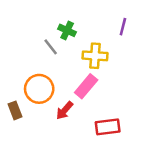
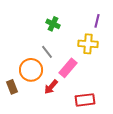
gray line: (51, 47) -> (47, 52), moved
yellow cross: (95, 56) -> (88, 44), moved

